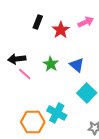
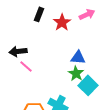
green star: (51, 64) -> (76, 73), moved
blue triangle: (77, 65) -> (78, 57), turned -35

